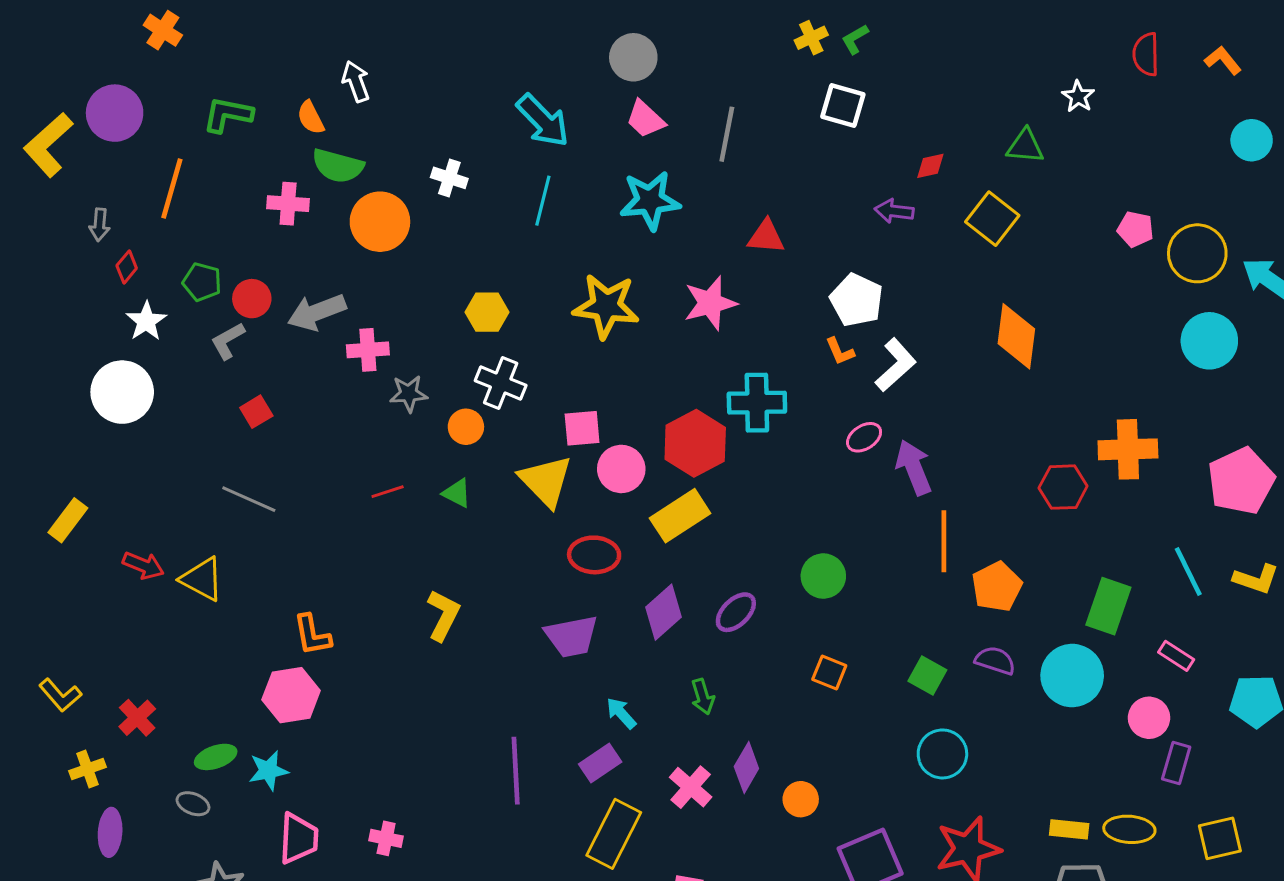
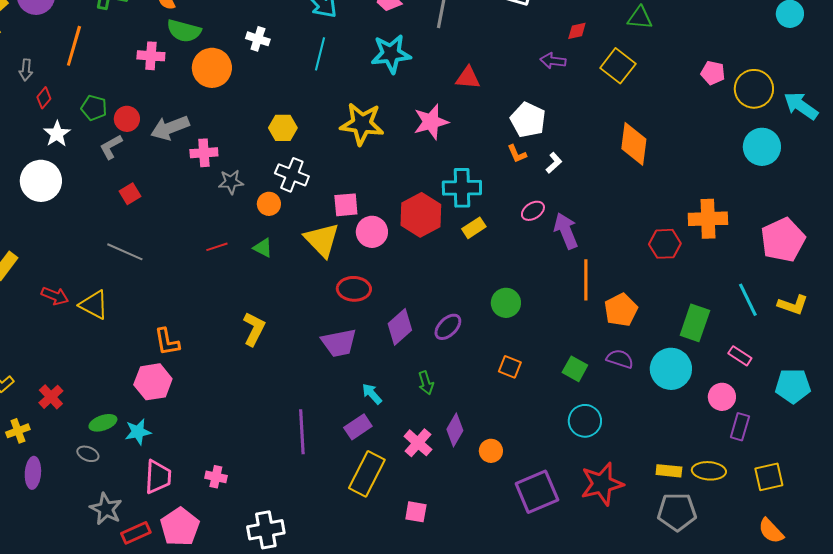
white L-shape: (896, 365) -> (554, 163), size x0.6
yellow rectangle: (680, 516) -> (474, 228), moved, size x0.6

